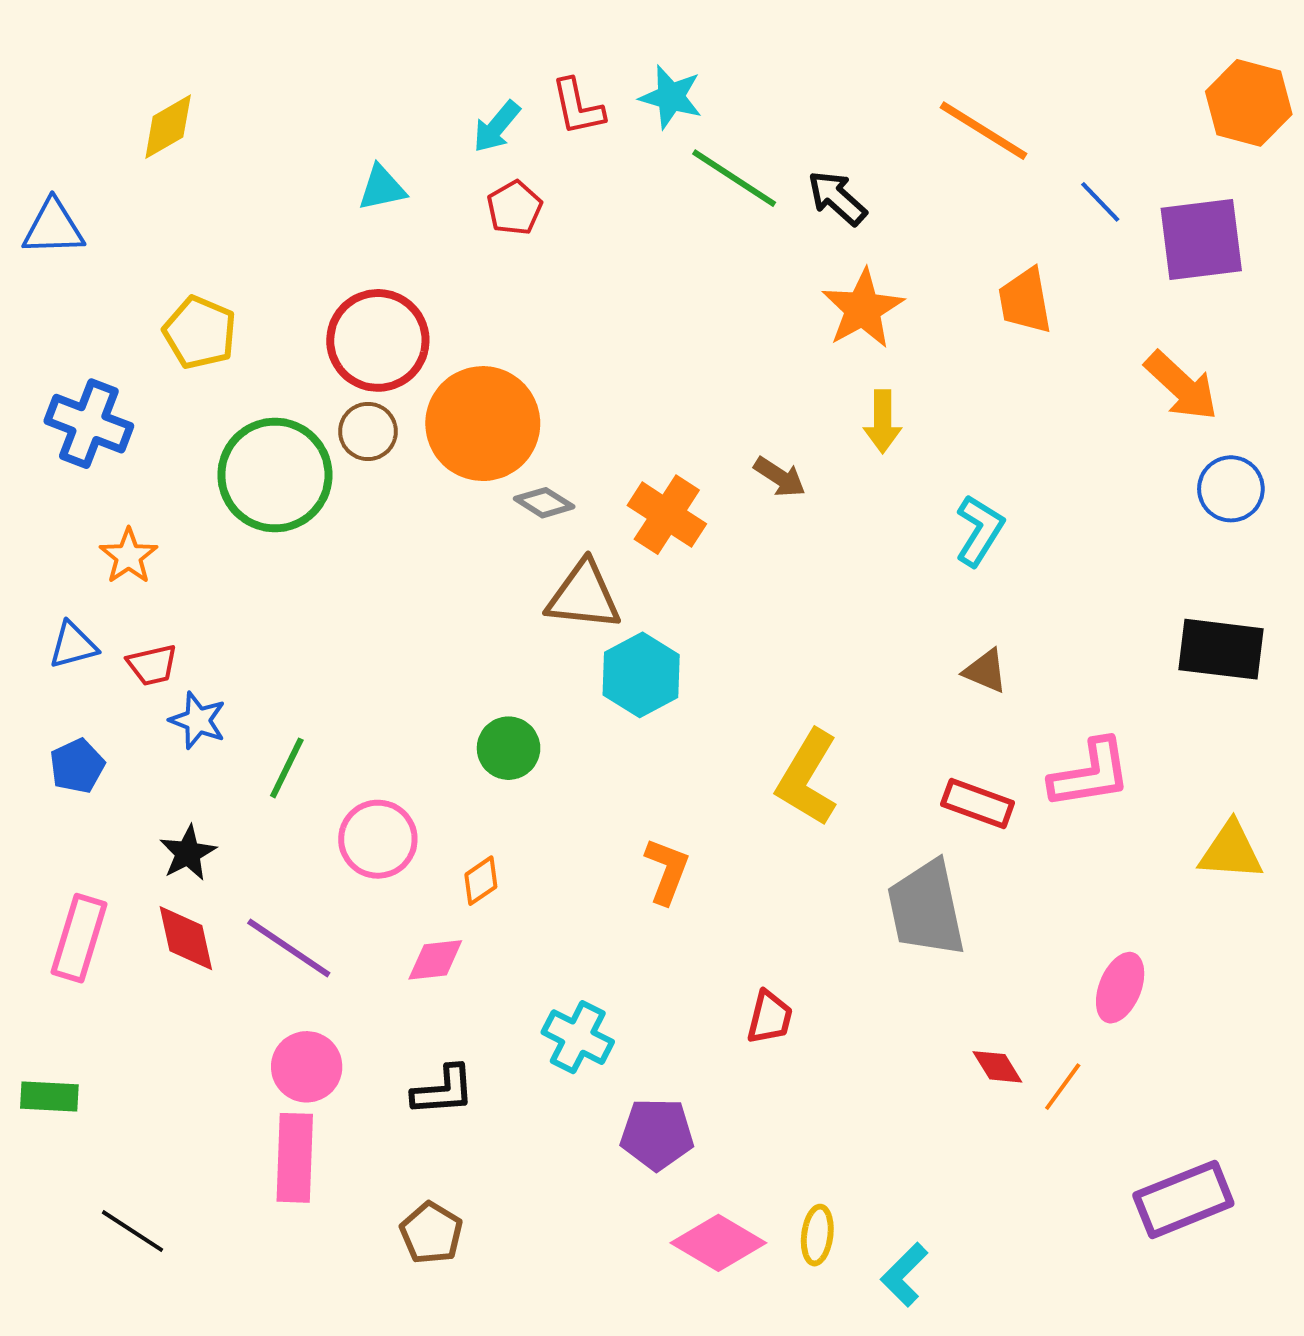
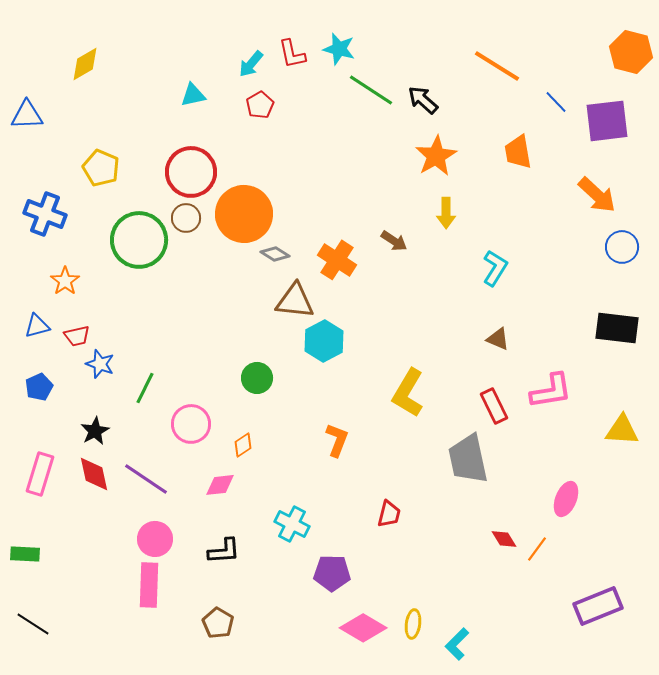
red rectangle: (978, 804) -> (494, 406), turned 44
black line: (132, 1231) -> (33, 624), moved

